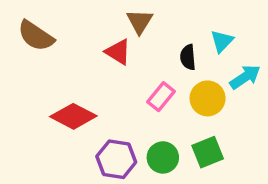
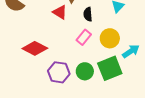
black semicircle: (188, 57) -> (88, 14), moved
cyan arrow: (245, 77) -> (131, 51), moved
green square: (208, 152) -> (110, 68), size x1.4

